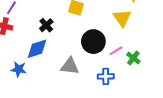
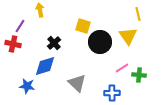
black circle: (93, 42) -> (100, 42), moved
green cross: (133, 58) -> (139, 75), turned -32
gray triangle: (70, 66) -> (77, 83), turned 36

